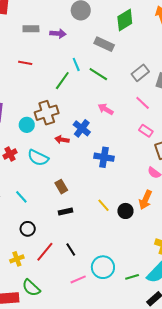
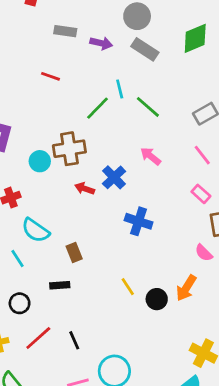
gray rectangle: (104, 44) -> (145, 49), moved
cyan semicircle: (38, 158) -> (36, 230), moved
black rectangle: (65, 212) -> (60, 285), moved

